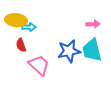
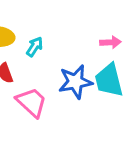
cyan arrow: (29, 27) -> (35, 47), moved, turned -56

